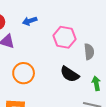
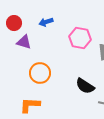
black semicircle: (70, 74) -> (85, 86), moved

